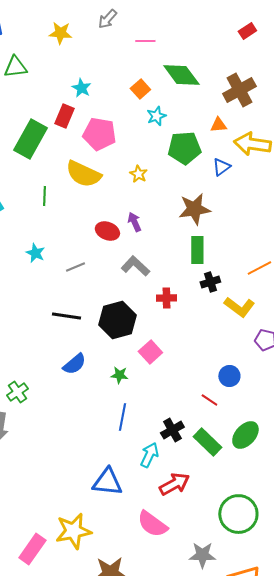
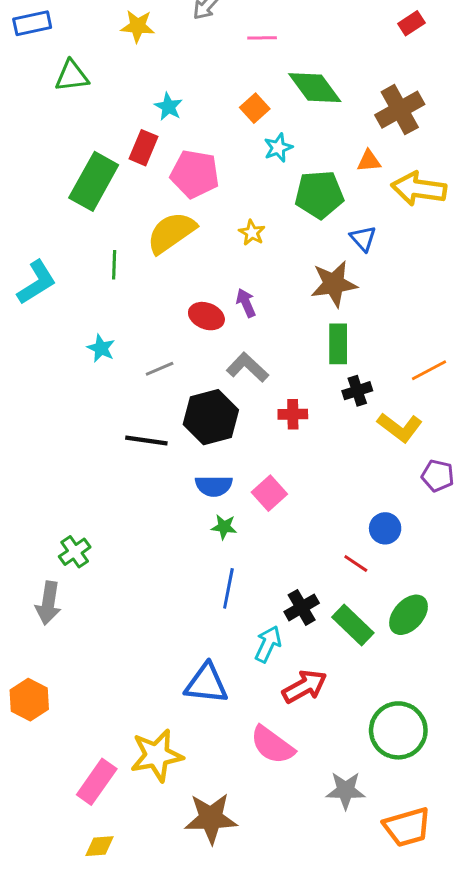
blue triangle: (221, 167) -> (363, 238), moved, turned -36
yellow semicircle: (83, 174) -> (171, 233), turned 120
black hexagon: (117, 320) -> (211, 417), moved
blue semicircle: (74, 364) -> (214, 486), moved, turned 40

